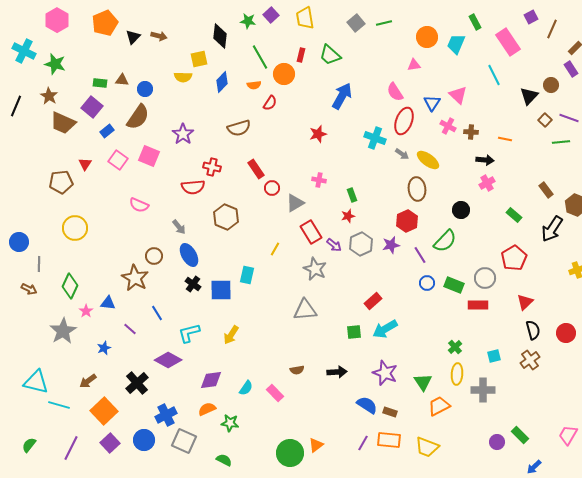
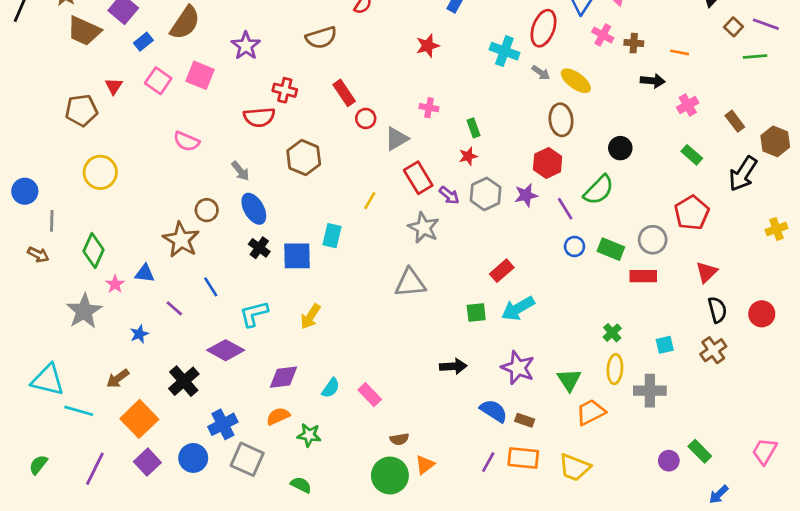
pink cross: (487, 183) -> (688, 105), moved
brown semicircle: (297, 370) -> (399, 439), moved

